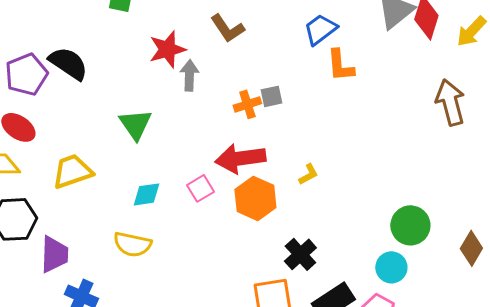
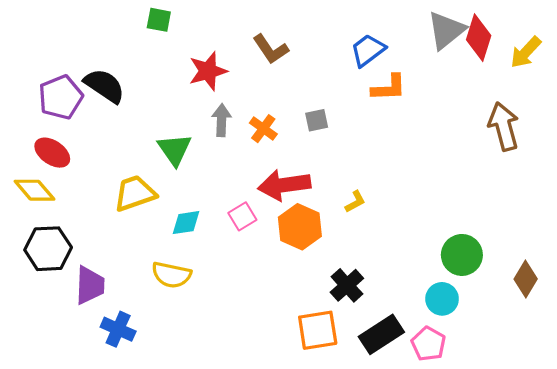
orange L-shape: (340, 65) -> (389, 88), turned -87
gray arrow: (189, 75) -> (222, 120), moved
orange cross: (247, 104) -> (263, 129), moved, turned -36
yellow trapezoid: (72, 171) -> (135, 193), moved

